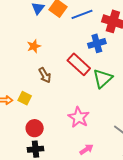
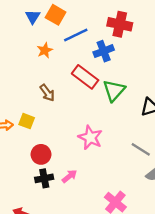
blue line: (82, 14) -> (76, 35), moved
orange star: (34, 46) -> (45, 50), moved
pink arrow: (86, 149) -> (69, 176), moved

